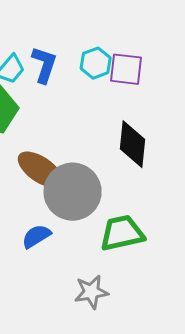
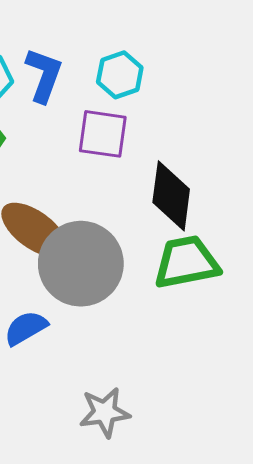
purple square: (126, 69) -> (103, 134), moved
green trapezoid: (122, 233) -> (186, 262), moved

